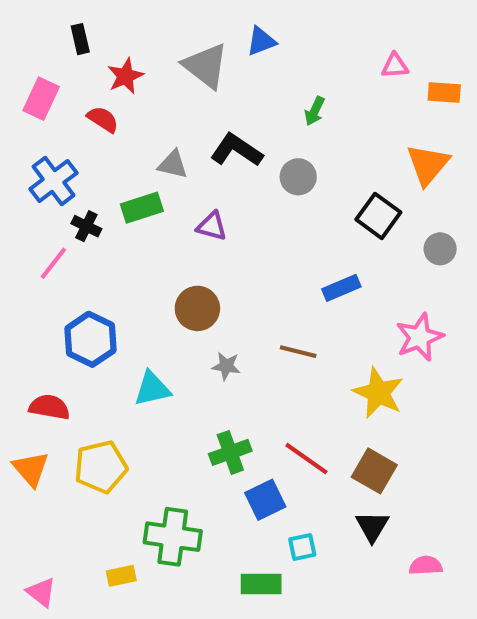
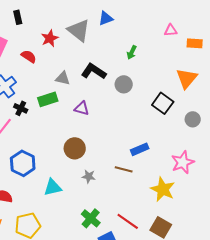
red star: (125, 76) -> (50, 38), moved
blue rectangle: (341, 288) -> (140, 149), moved
green cross: (230, 452) -> (91, 218), turned -30

